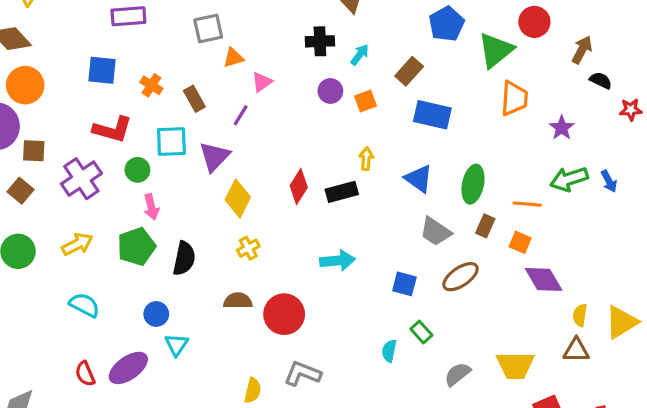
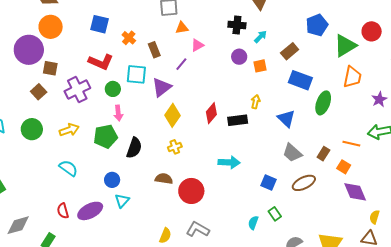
green ellipse: (473, 184) -> (323, 103), moved

